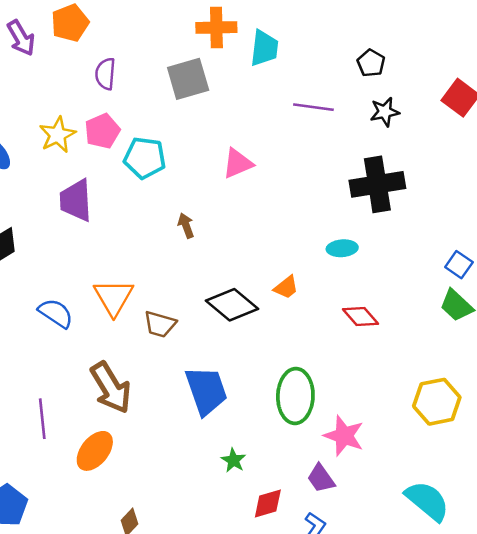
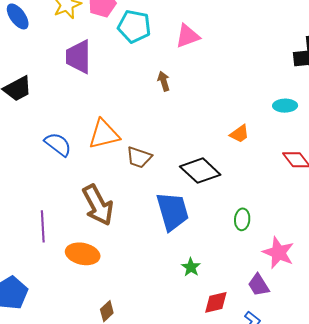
pink triangle: (238, 163) -> (188, 36), moved
orange triangle: (114, 297) -> (104, 134), turned 44
black diamond: (232, 305) -> (200, 171), moved
green ellipse: (295, 396) -> (242, 219), size x0.5
orange ellipse: (95, 451) -> (83, 254), turned 60

